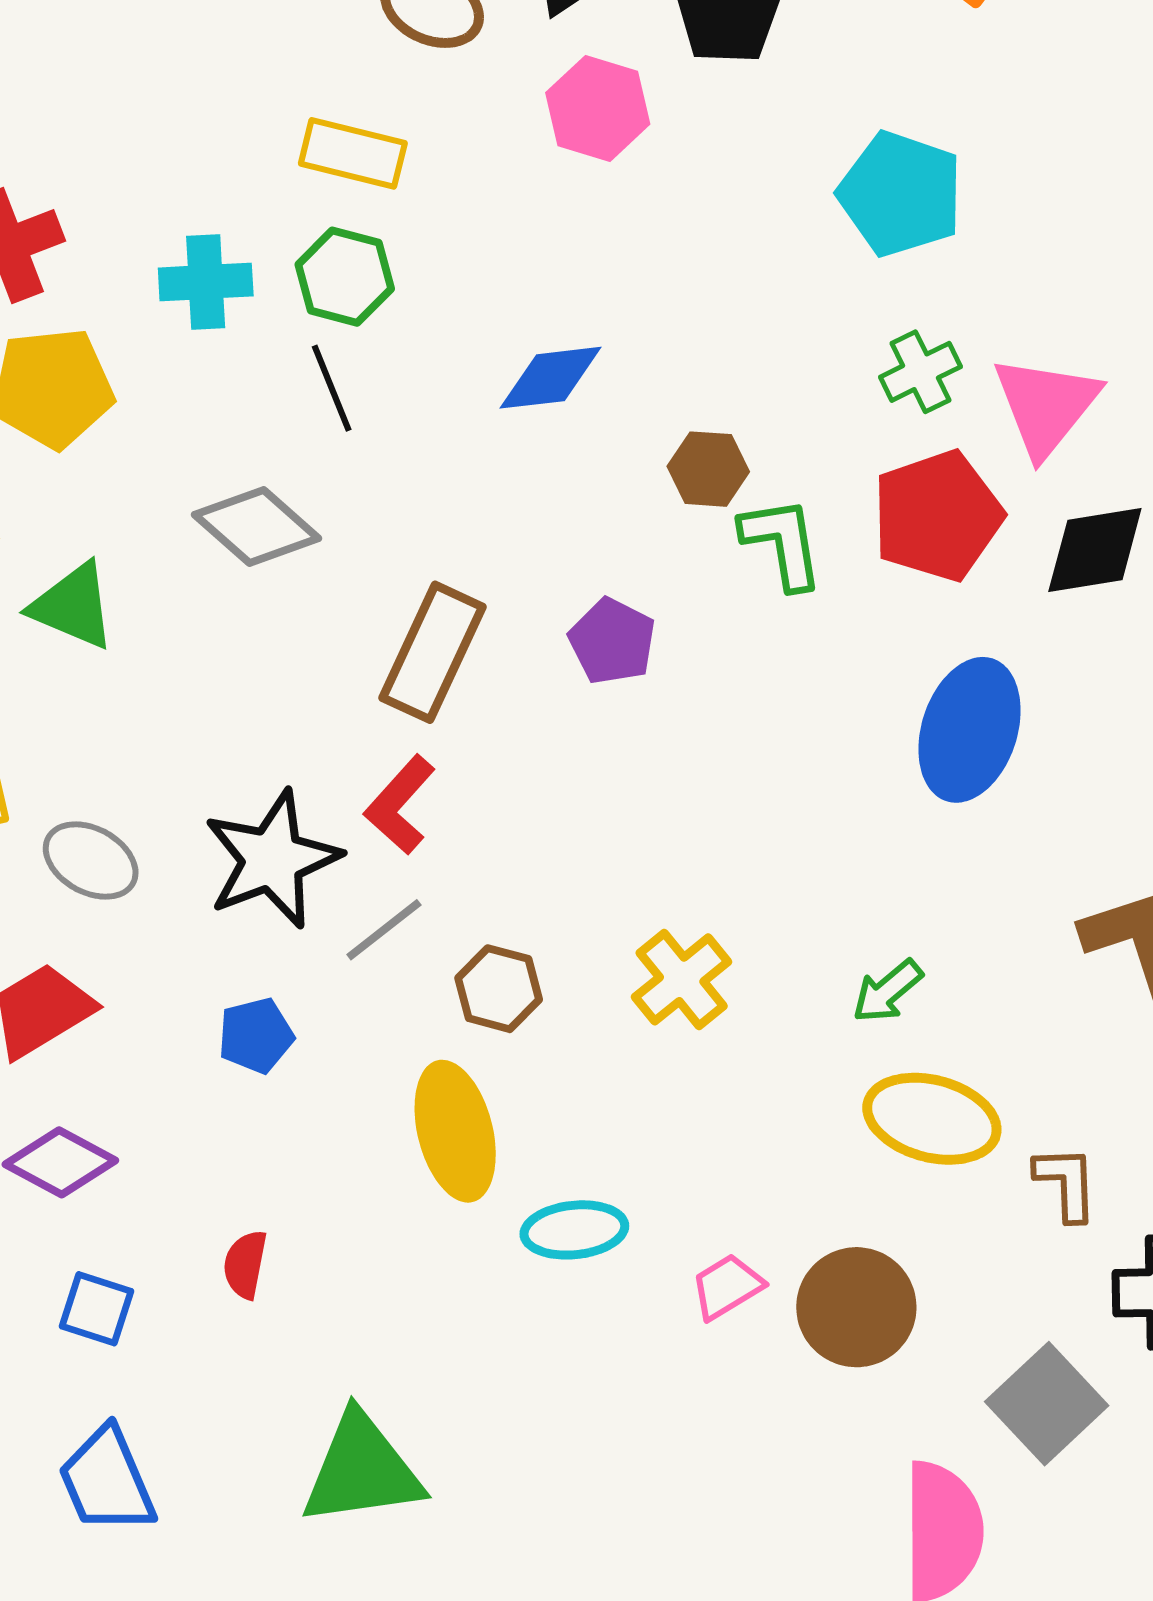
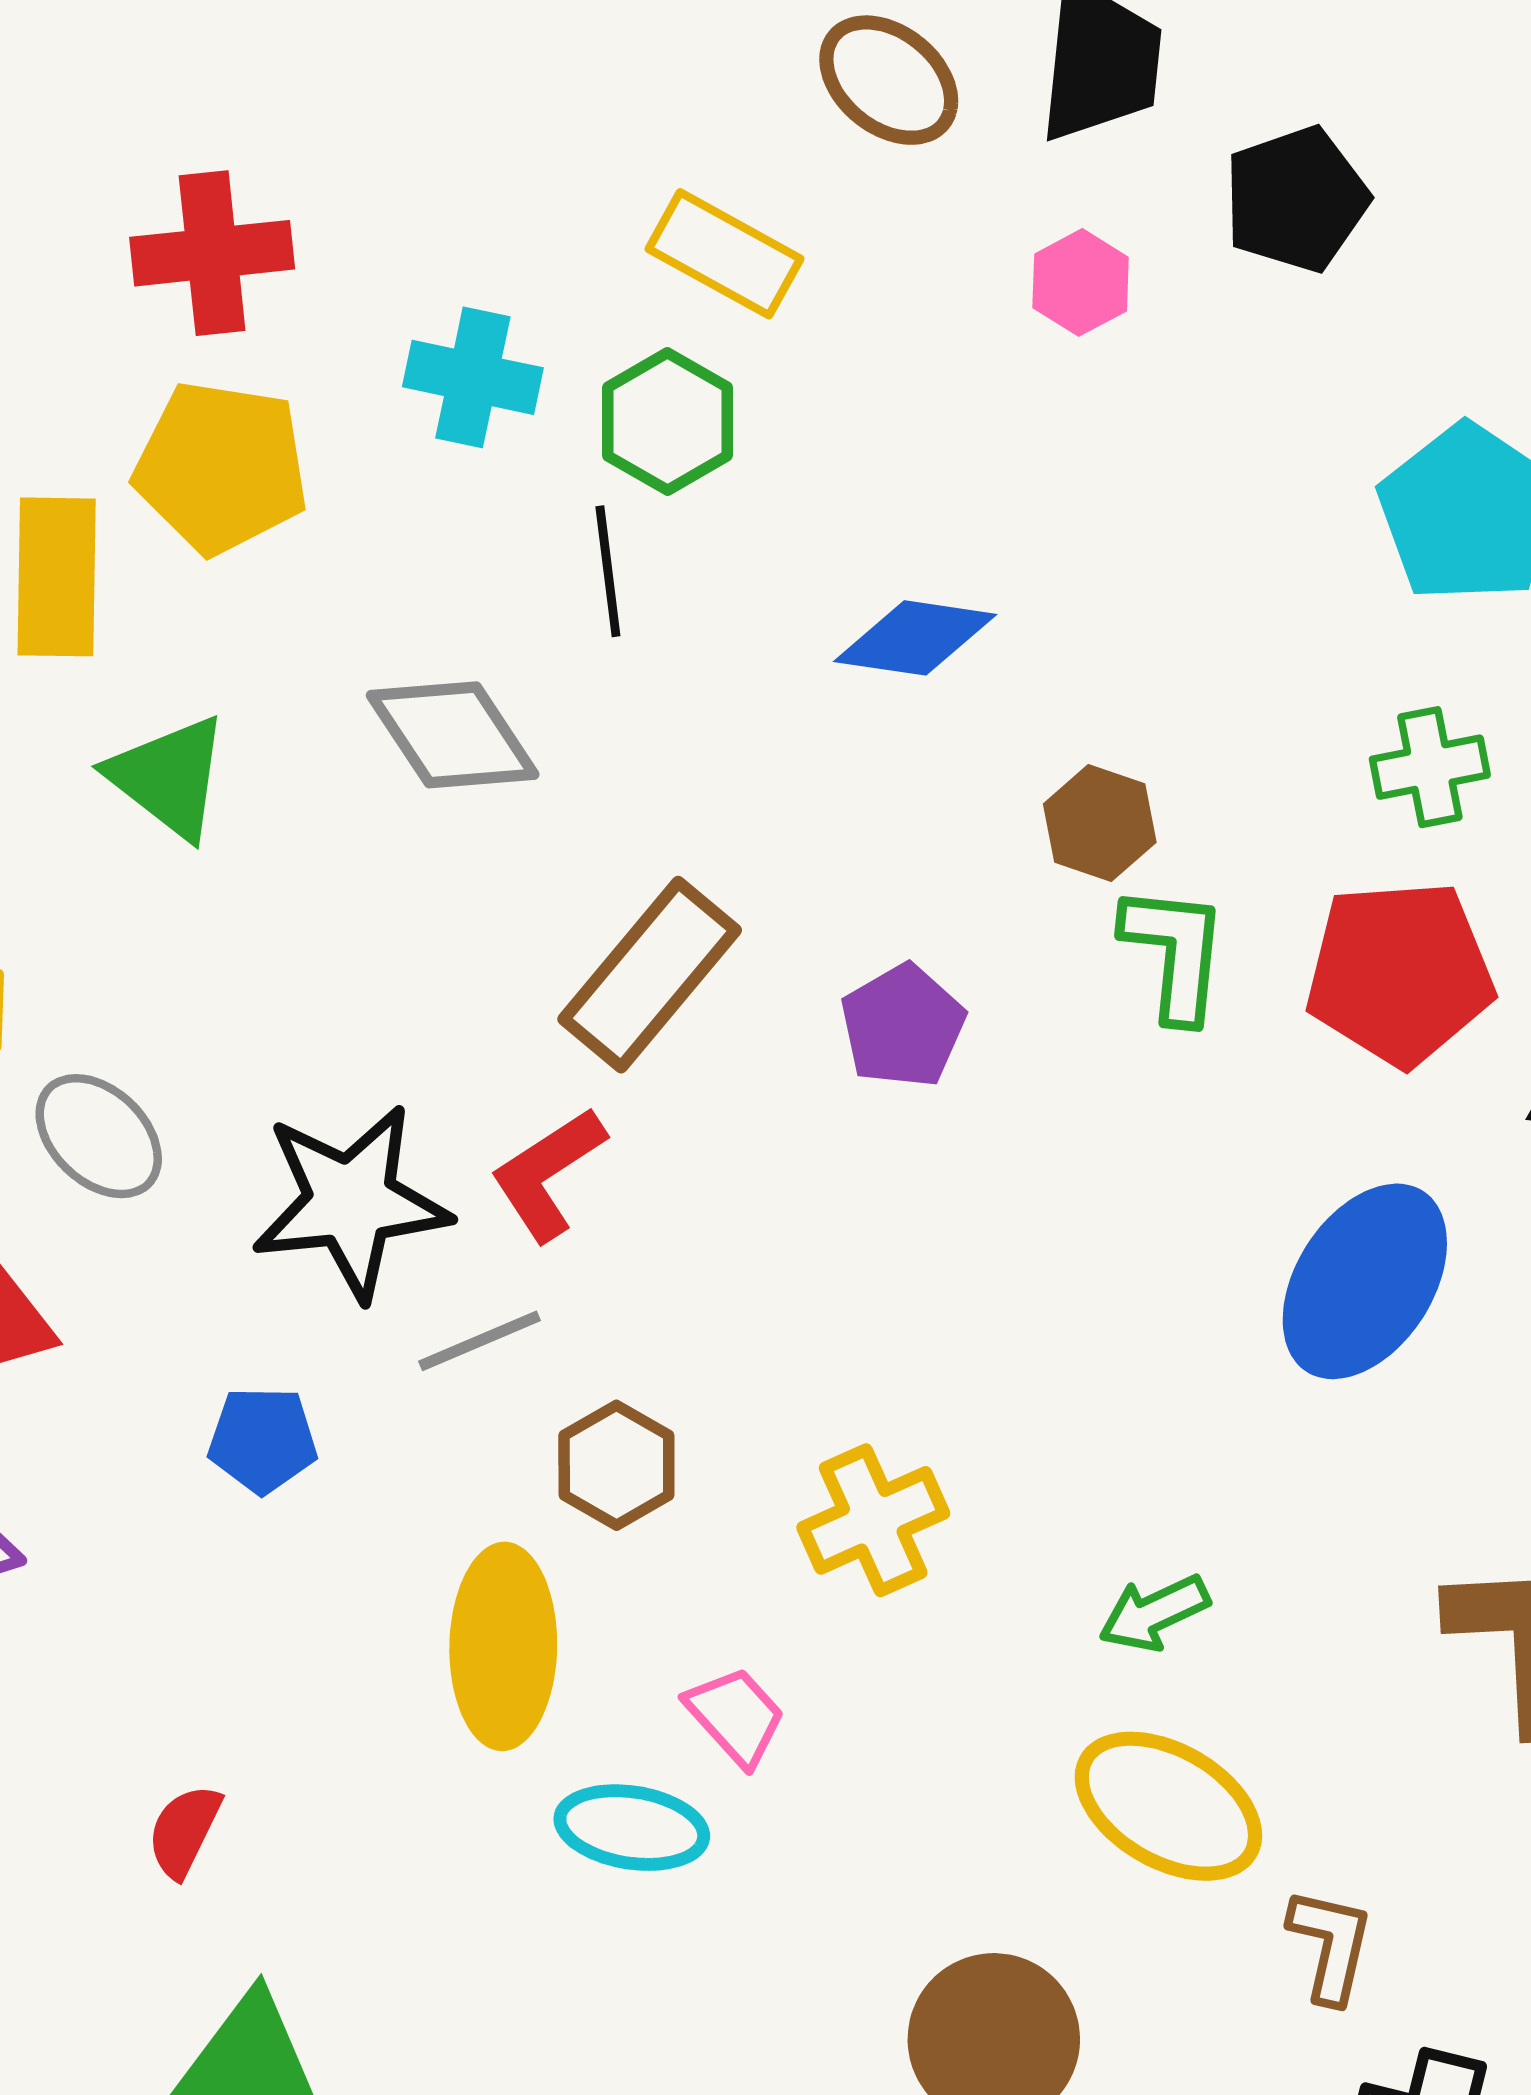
pink hexagon: (598, 108) -> (1081, 282), size x0.7
red semicircle: (245, 1264) -> (184, 1831), moved
pink trapezoid: (727, 1287) -> (736, 1716), moved, turned 64

